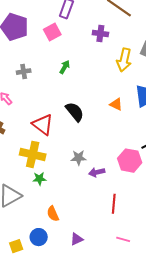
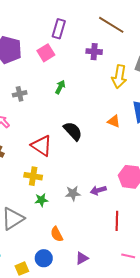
yellow cross: (33, 154) -> (33, 176), size x0.7
gray star: (79, 158) -> (73, 193), moved

